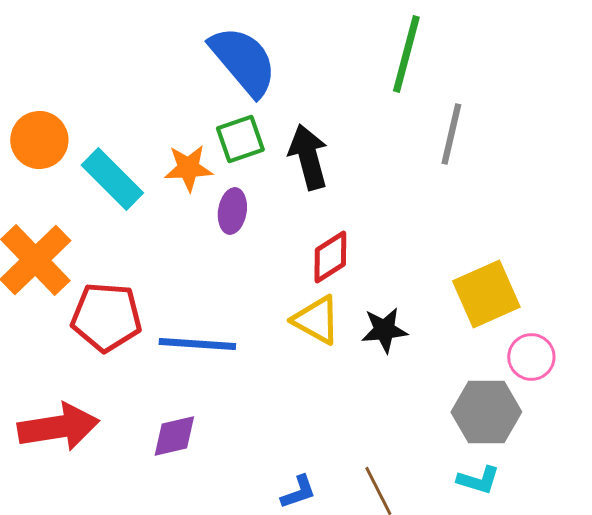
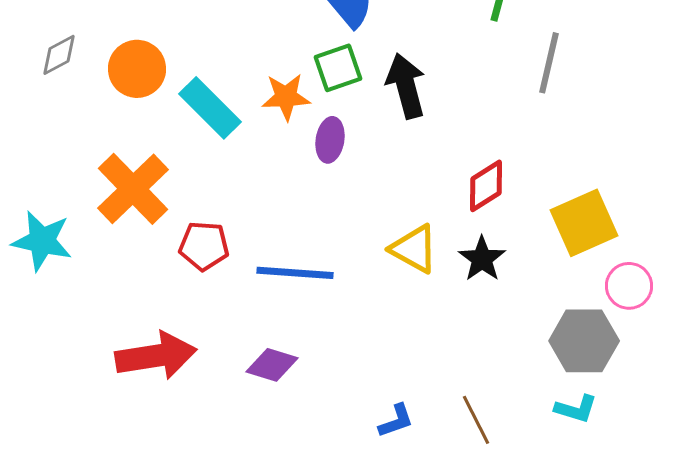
red diamond: (330, 257) -> (486, 186), moved
red pentagon: (106, 317) -> (204, 246), size x0.7
black star: (384, 330) -> (482, 259), turned -30
purple diamond: (174, 436) -> (272, 365), turned 30

